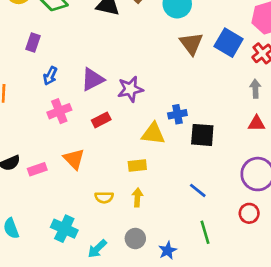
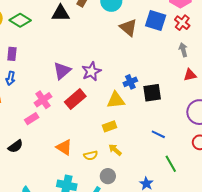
blue arrow: (50, 76) -> (11, 78), moved
red rectangle: (101, 120) -> (75, 99), size x1.5
orange triangle: (74, 159) -> (64, 147), moved
pink rectangle: (37, 169) -> (32, 119), moved
yellow arrow: (137, 197) -> (115, 150), turned -40
gray circle: (135, 239) -> (108, 176), moved

